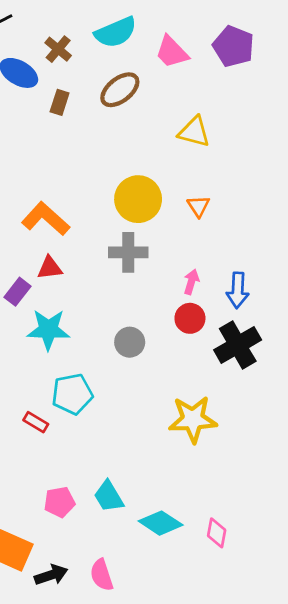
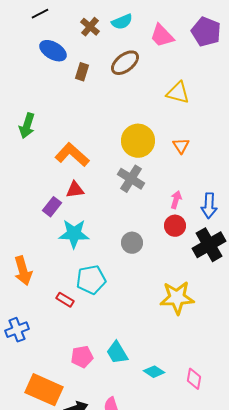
cyan semicircle: (116, 32) -> (122, 22), size x0.7
brown cross: (58, 49) -> (90, 27), moved
gray cross: (128, 252) -> (131, 179), turned 32
cyan diamond: (161, 523) -> (154, 372), size x0.7

